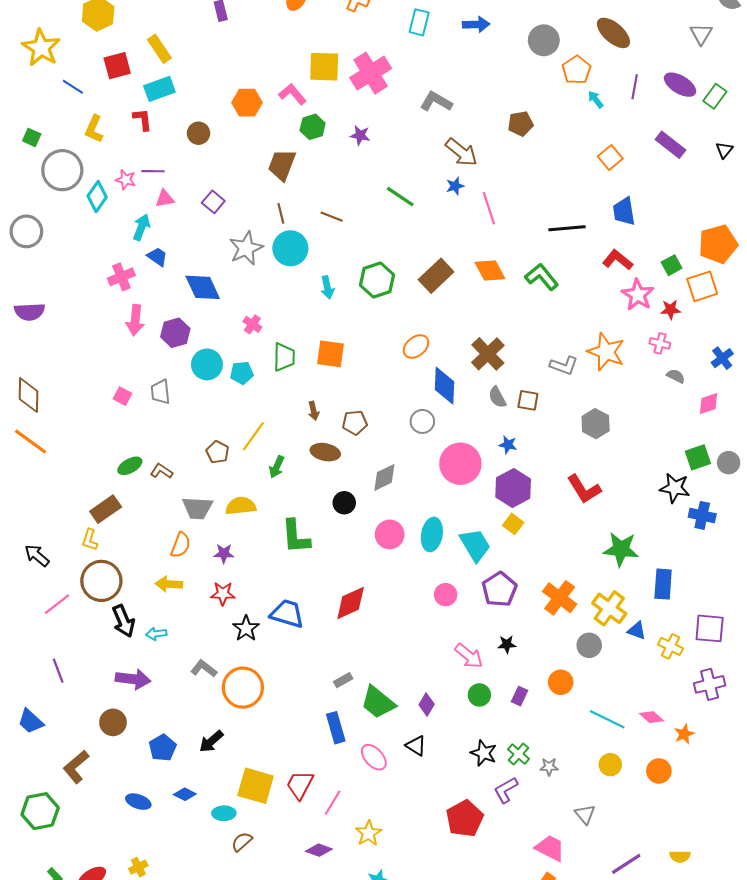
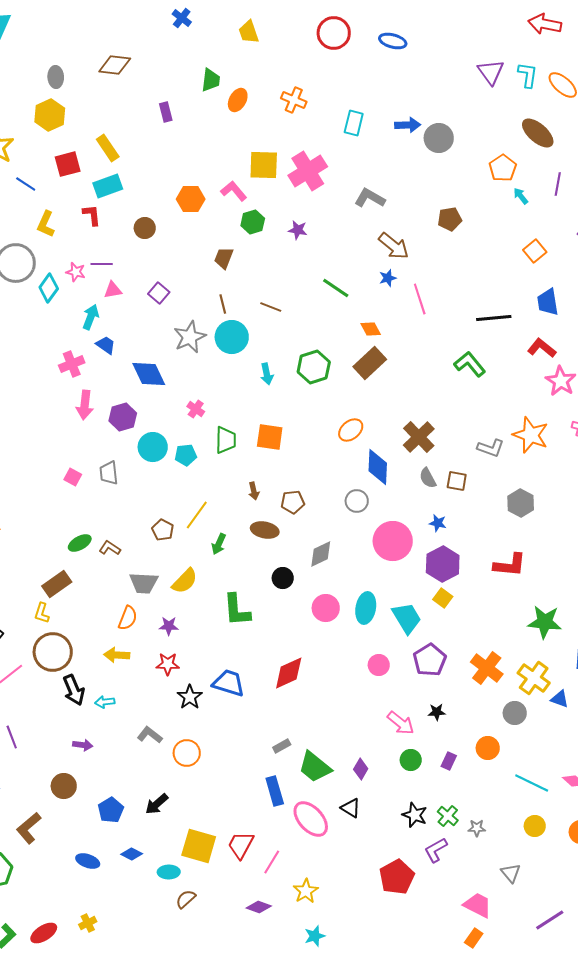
gray circle: (544, 40) -> (439, 138), moved
brown trapezoid: (282, 165) -> (224, 258), size x0.7
orange diamond: (490, 270) -> (371, 329), moved, size x0.7
red L-shape: (584, 489) -> (510, 565), turned -52
yellow semicircle: (241, 506) -> (185, 581), turned 140
purple arrow: (133, 679) -> (83, 745), size x0.6
orange circle: (243, 688) -> (187, 753), size x0.7
pink ellipse: (374, 757) -> (311, 819), size x1.4

